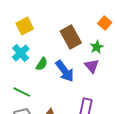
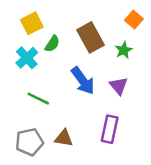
green semicircle: (42, 64) -> (52, 44), moved
purple triangle: (92, 66) -> (119, 86), moved
green line: (22, 92) -> (38, 99), moved

